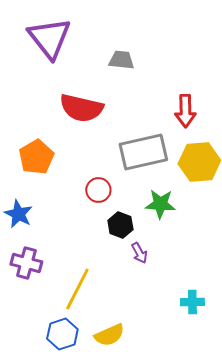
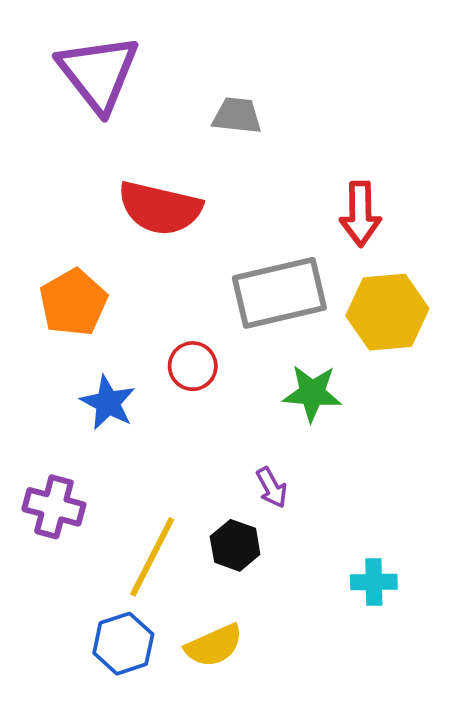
blue star: (18, 214) -> (108, 403), moved
black hexagon: (120, 225) -> (235, 545), moved

